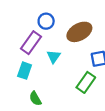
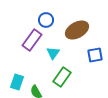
cyan rectangle: (25, 71) -> (17, 82), moved
green rectangle: (86, 82) -> (62, 77), moved

